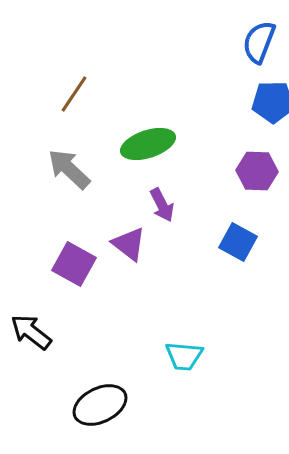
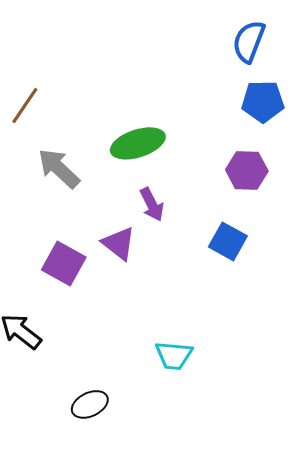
brown line: (74, 94) -> (25, 105), moved
black ellipse: (100, 405) -> (90, 404), size x0.7

